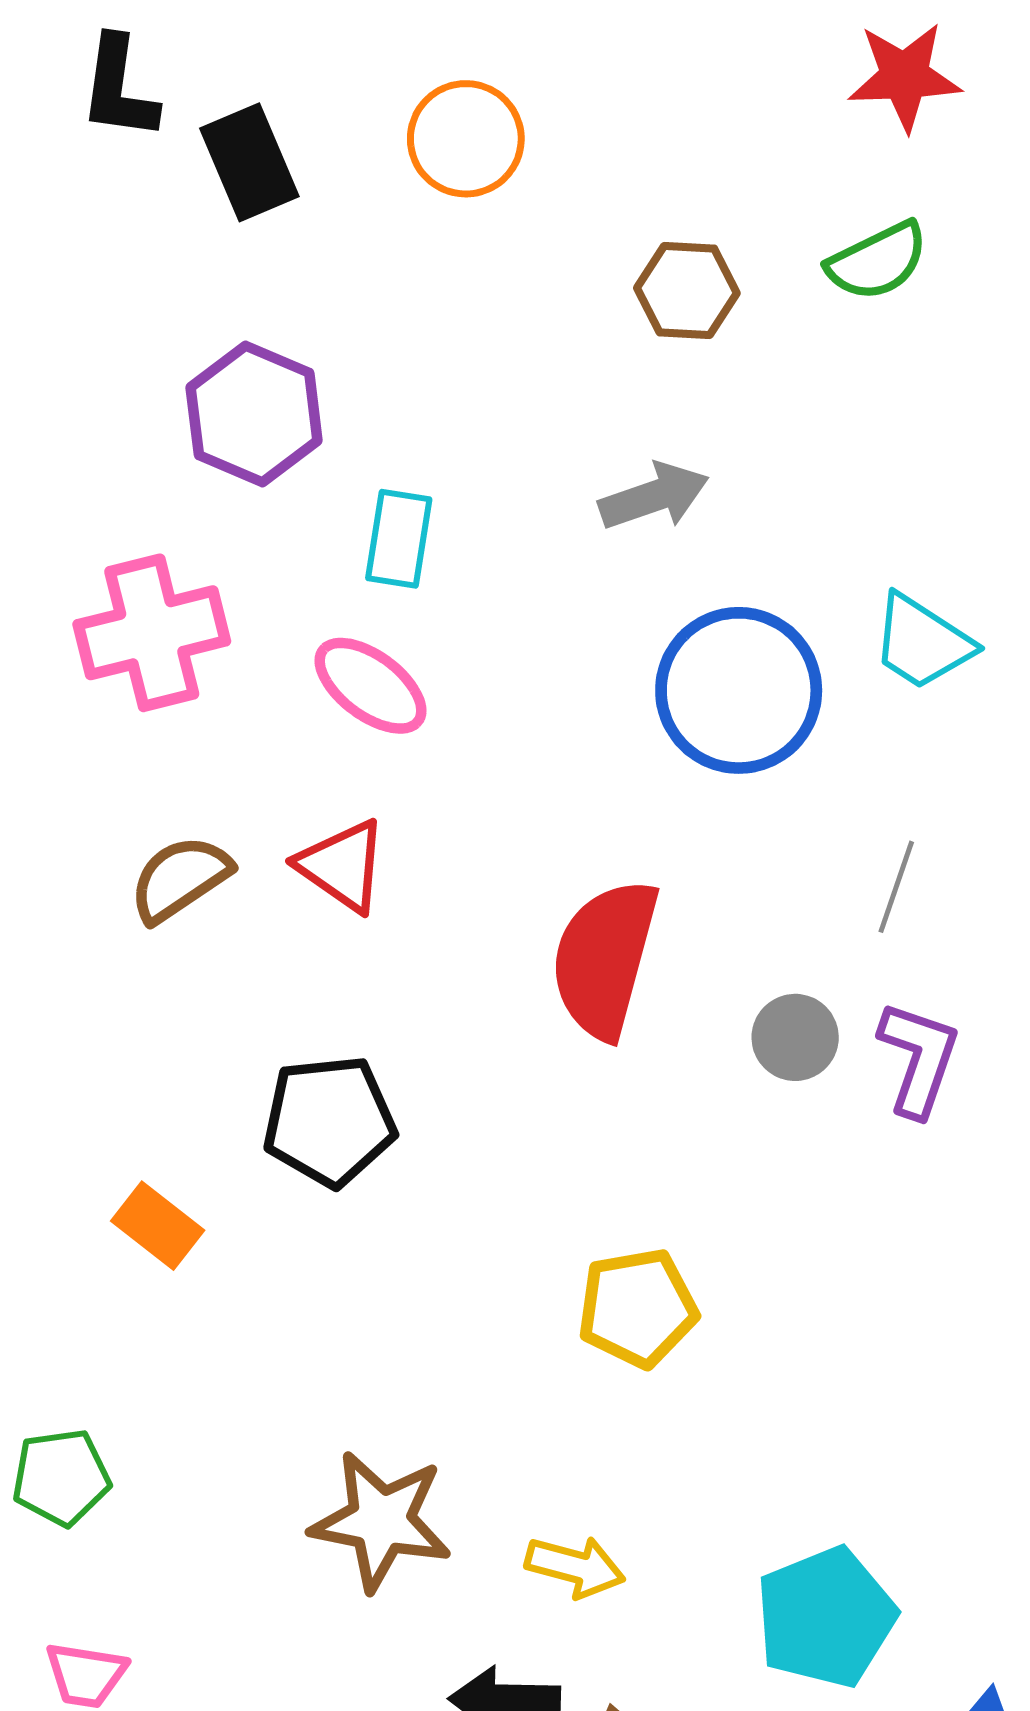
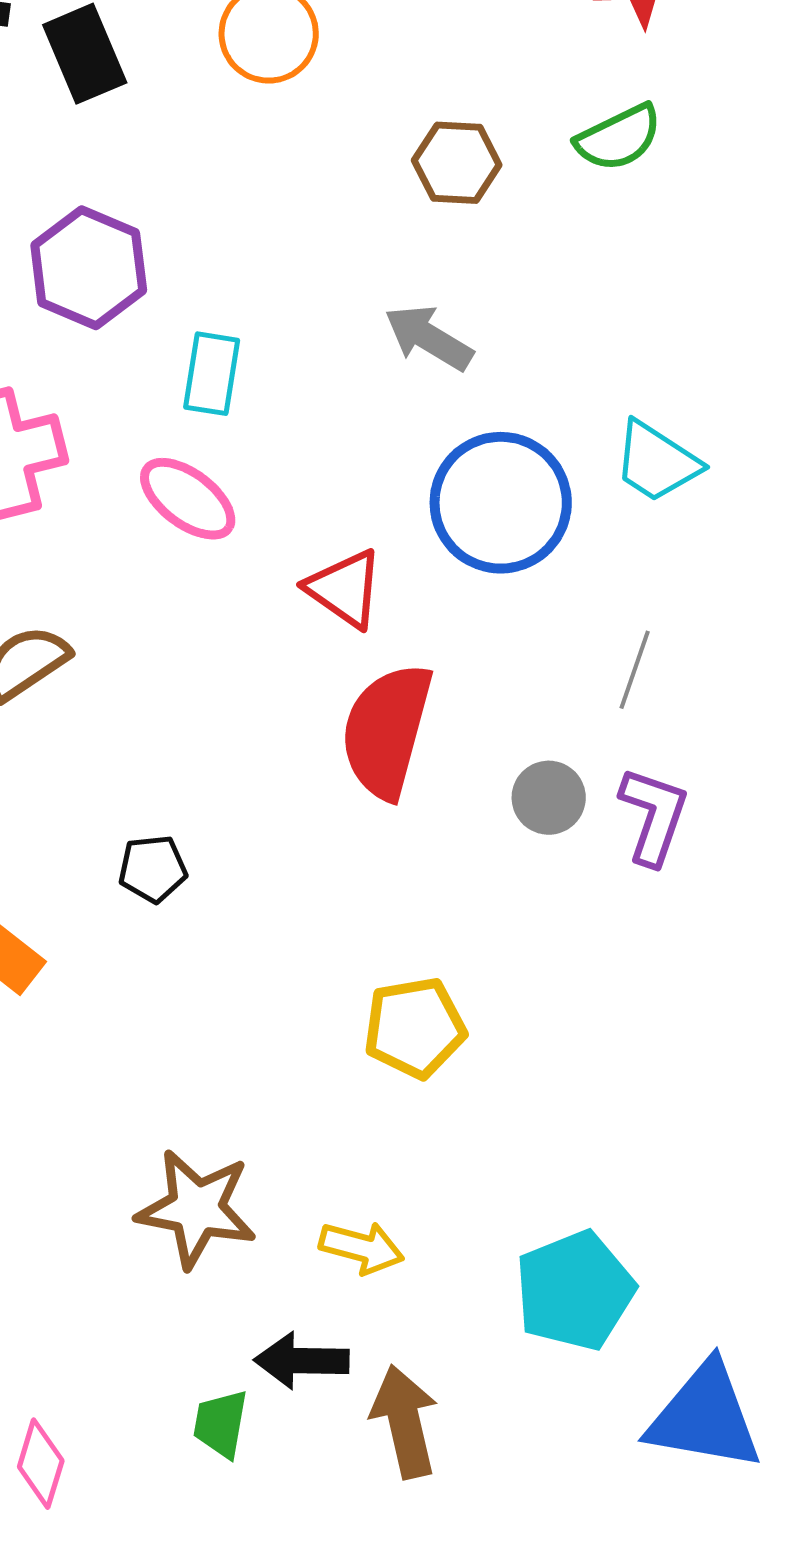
gray arrow: (654, 496) -> (429, 338), turned -130
red triangle: (342, 866) -> (345, 589), moved
black pentagon: (329, 1121) -> (153, 869), size x0.6

